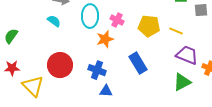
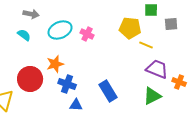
cyan ellipse: (90, 16) -> (60, 30), turned 65
yellow pentagon: (149, 26) -> (130, 28), moved
orange star: (105, 39) -> (55, 64), moved
blue rectangle: (138, 63) -> (108, 91), moved

